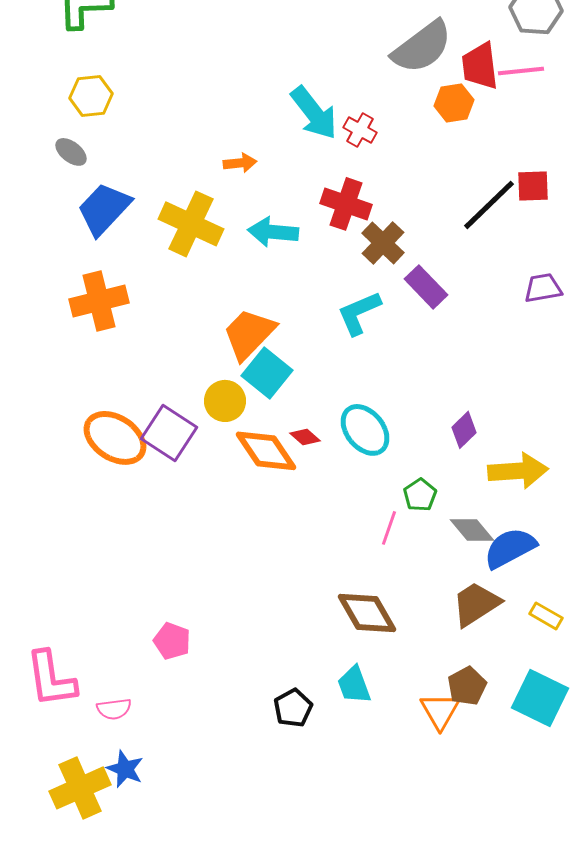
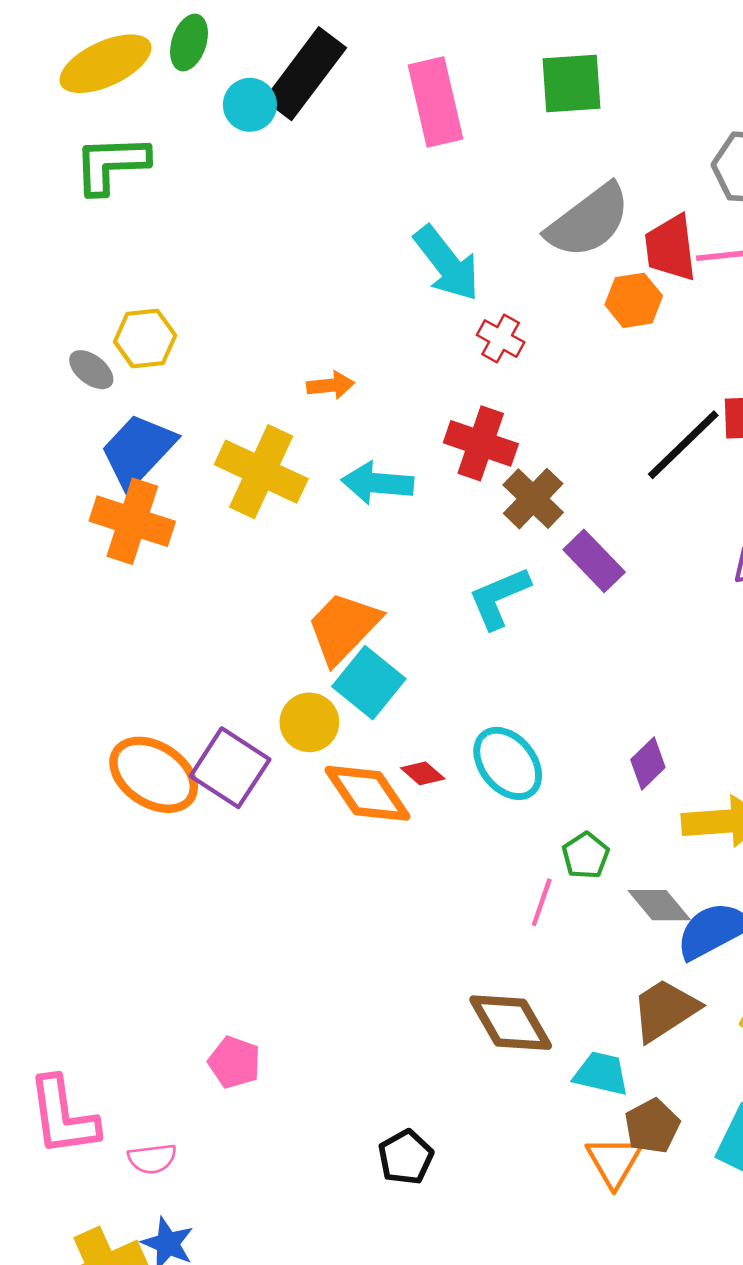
yellow hexagon: (91, 96) -> (145, 339), moved
cyan arrow: (314, 113) -> (447, 263), moved
orange cross: (99, 301) -> (132, 521), moved, turned 32
cyan trapezoid: (354, 685) -> (601, 1074), moved, turned 123

